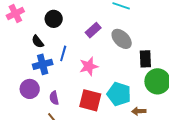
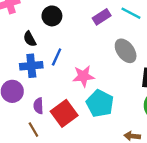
purple rectangle: (93, 30) -> (102, 17), moved
cyan pentagon: (119, 94) -> (100, 103), moved
red square: (90, 100) -> (64, 113), moved, turned 30

